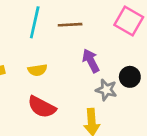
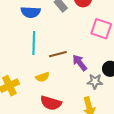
brown line: (70, 25) -> (58, 54), moved

